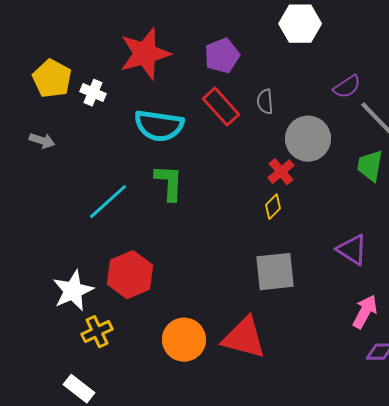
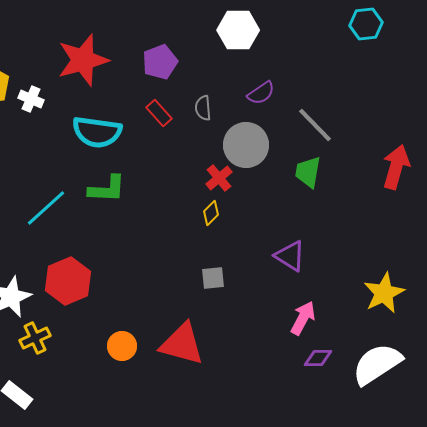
purple semicircle: (347, 87) -> (261, 93), moved
red rectangle: (221, 107) -> (159, 113), size x0.7
green L-shape: (169, 183) -> (107, 189), turned 90
gray square: (275, 272) -> (213, 278), size x0.6
orange circle: (184, 340) -> (122, 346), size x0.7

